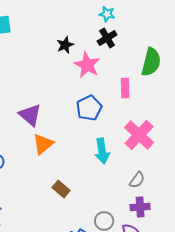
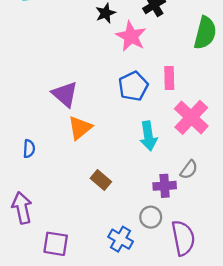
pink rectangle: (125, 88) -> (169, 78), moved
purple cross: (140, 207) -> (165, 186), moved

